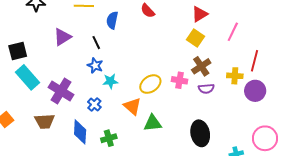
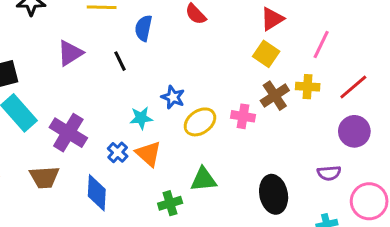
red line: (255, 61) -> (353, 87), turned 35
blue star: (95, 66) -> (173, 97), moved
yellow cross: (235, 76) -> (308, 87), moved
purple semicircle: (206, 89) -> (329, 173), moved
orange triangle: (132, 106) -> (149, 154), moved
green cross: (109, 138) -> (170, 203), moved

